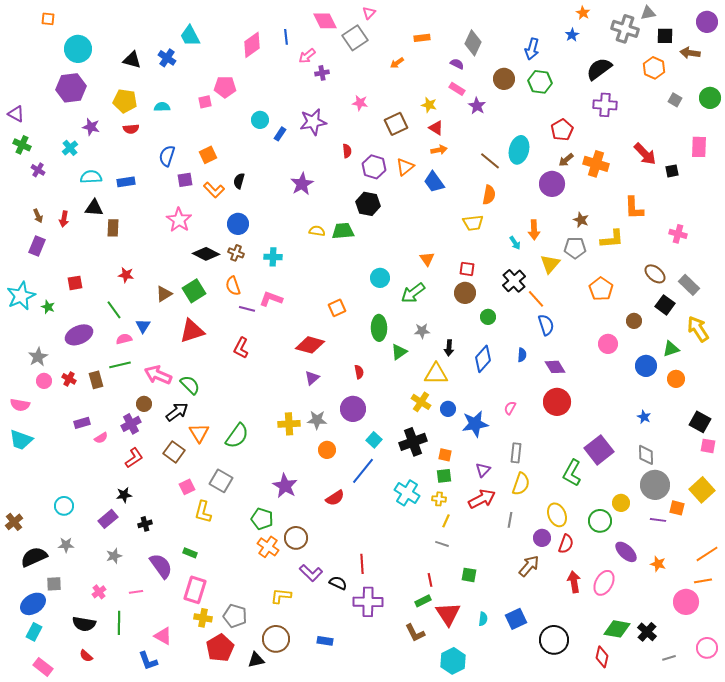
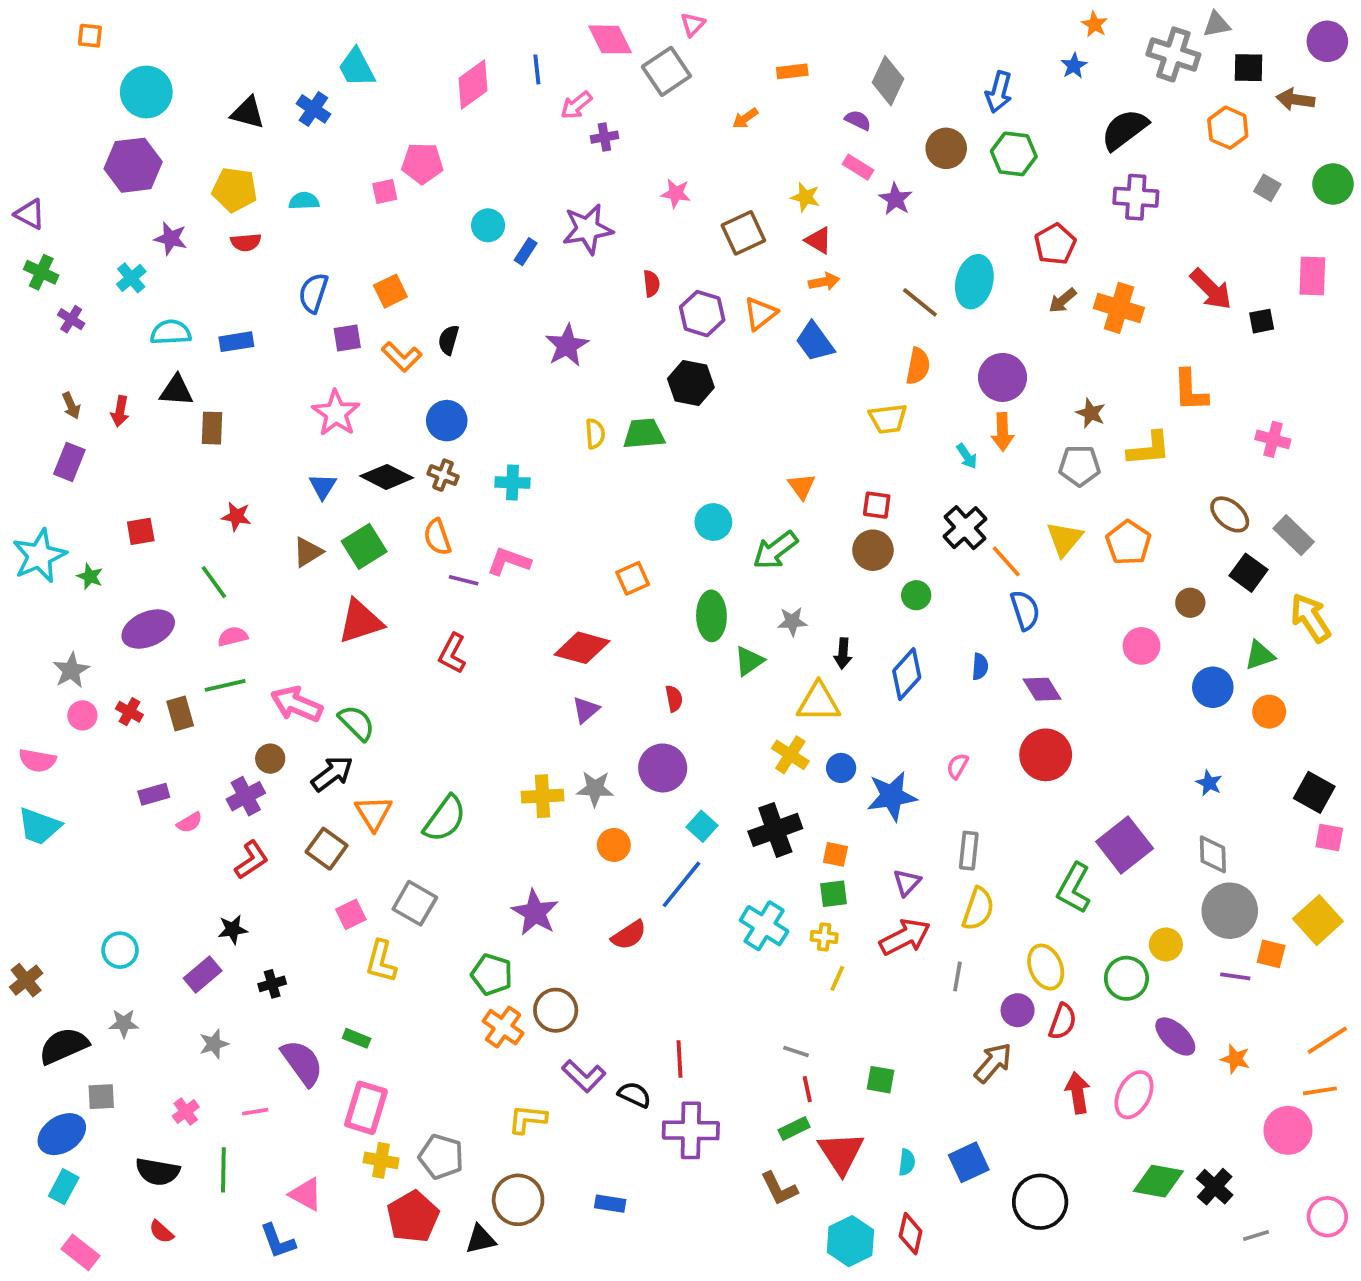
purple circle: (552, 184) -> (1003, 377), moved
yellow semicircle: (317, 231) -> (595, 434), turned 77
yellow triangle: (550, 264) -> (1064, 539), moved
blue triangle: (143, 326) -> (323, 486), moved
gray line: (442, 544) -> (796, 1052), moved
red diamond: (602, 657) -> (911, 1234), moved

